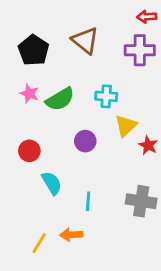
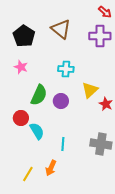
red arrow: (147, 17) -> (105, 12), turned -136
cyan cross: (106, 96) -> (66, 69), moved
green semicircle: (60, 99) -> (39, 95), moved, turned -35
red circle: (29, 151) -> (21, 118), moved
orange arrow: (71, 235) -> (51, 168), turned -63

